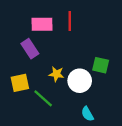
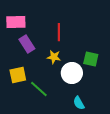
red line: (70, 21) -> (59, 32), moved
pink rectangle: (42, 24) -> (16, 22), moved
yellow star: (56, 74) -> (54, 57), moved

